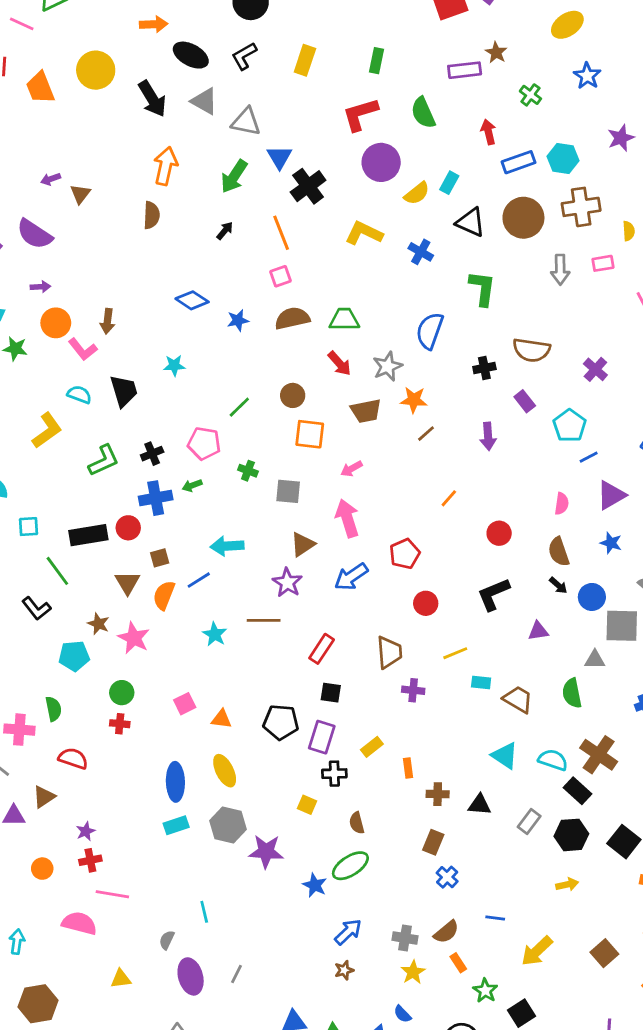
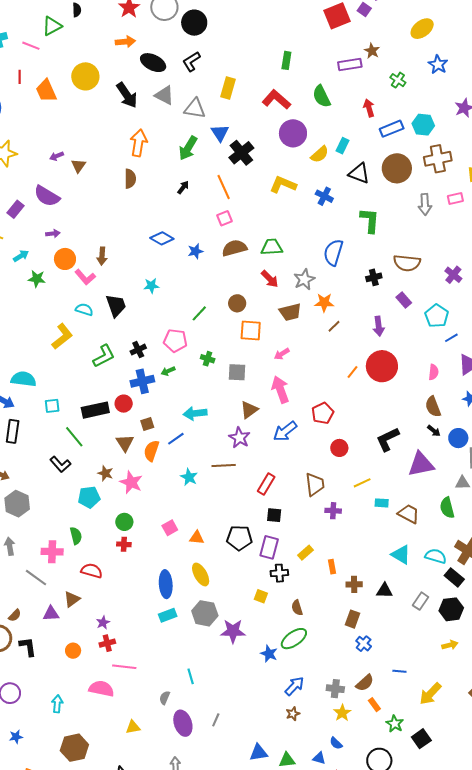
yellow rectangle: (305, 60) -> (228, 88), moved
red L-shape: (360, 114) -> (276, 100), turned 60
red circle: (499, 533) -> (382, 366), moved, size x1.8
purple triangle: (538, 631) -> (421, 464), size x1.8

